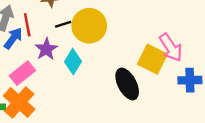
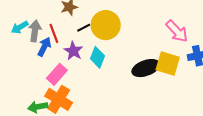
yellow square: (152, 59) -> (168, 63), moved
black ellipse: (127, 84) -> (146, 68), turned -72

